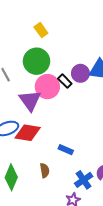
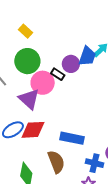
blue rectangle: (66, 150) -> (72, 138), size x1.6
brown semicircle: (45, 170) -> (56, 162), size x1.6
blue cross: (84, 180) -> (94, 163), turned -30

